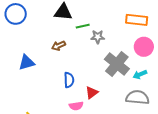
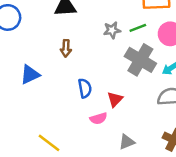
green line: (83, 26) -> (138, 28), moved
brown arrow: (58, 46) -> (66, 48), turned -56

